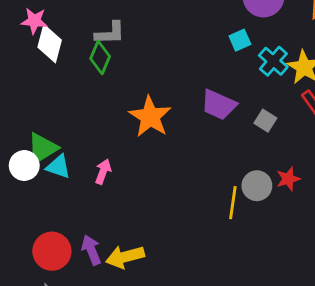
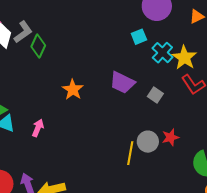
gray L-shape: (110, 33) -> (23, 32), moved, turned -35
orange star: (150, 117) -> (73, 90), size x0.7

